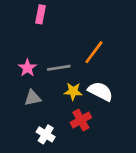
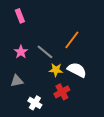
pink rectangle: (40, 14) -> (20, 16), moved, turned -32
gray line: (59, 68) -> (45, 52), turned 48
gray triangle: (33, 98) -> (17, 81), moved

